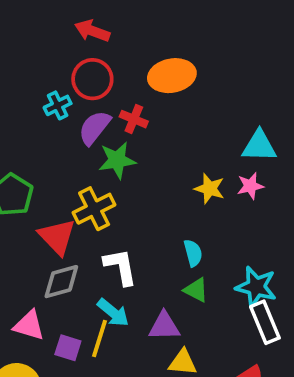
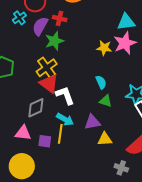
pink star: (250, 186) -> (125, 43), size x1.6
red triangle: (57, 237) -> (49, 84), moved

